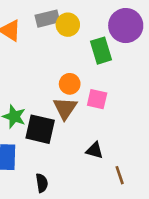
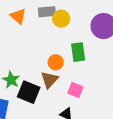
green rectangle: (101, 51) -> (78, 52), moved
pink square: (97, 99) -> (75, 90), moved

